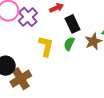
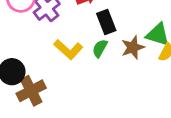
yellow L-shape: (46, 46) -> (68, 49), turned 115

